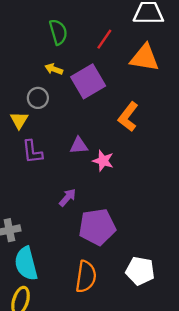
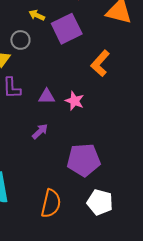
purple triangle: (79, 145) -> (47, 96), moved
purple pentagon: (97, 227) -> (84, 160), moved

